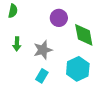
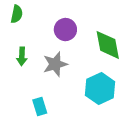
purple circle: (59, 18) -> (65, 30), moved
cyan rectangle: (42, 76) -> (40, 106), moved, turned -48

